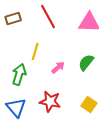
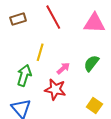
red star: (50, 101) -> (55, 89), moved

